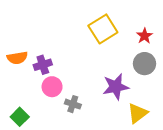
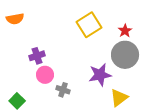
orange semicircle: (17, 58) -> (15, 19), moved
gray circle: (145, 64) -> (125, 55), size x1.4

